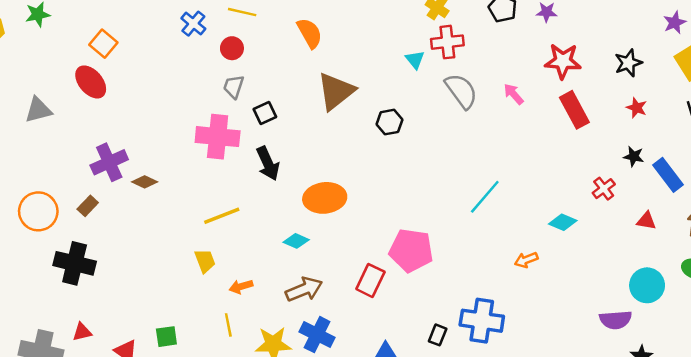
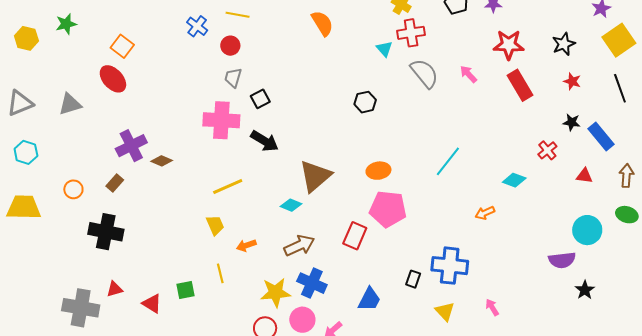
orange semicircle: (310, 33) -> (322, 23), moved
brown triangle: (336, 91) -> (315, 176), moved
black arrow: (268, 163) -> (265, 141), turned -32
orange ellipse: (325, 198) -> (378, 171), moved, size x0.7
orange circle: (38, 211) -> (73, 189), size x0.6
yellow line: (228, 325) -> (220, 273), moved

